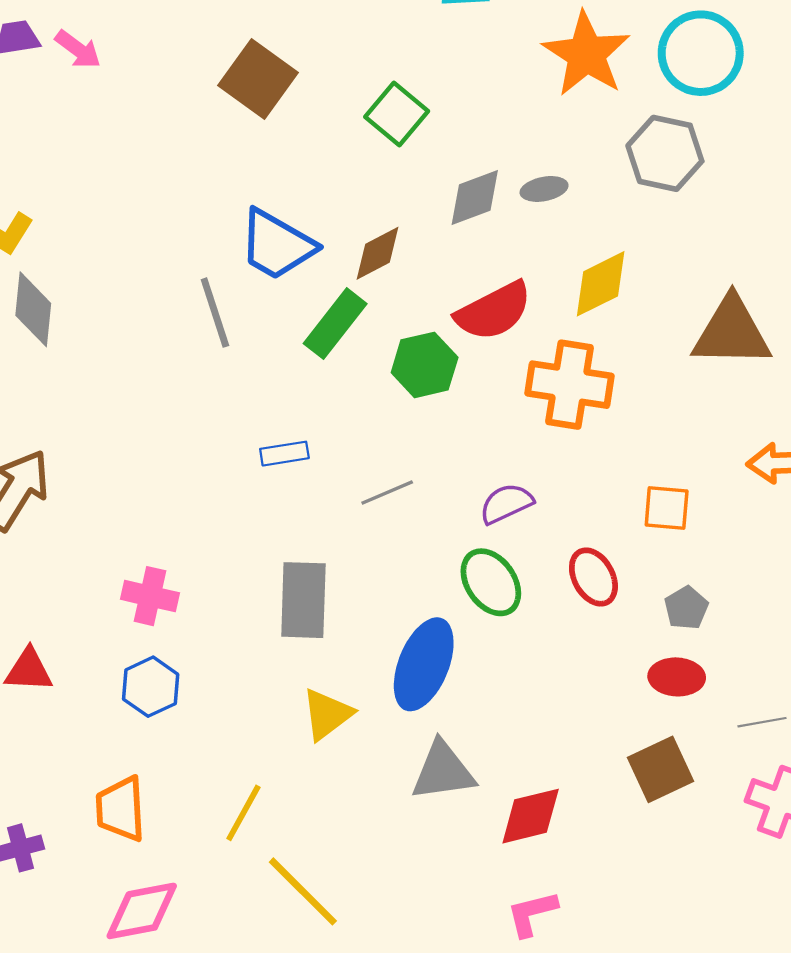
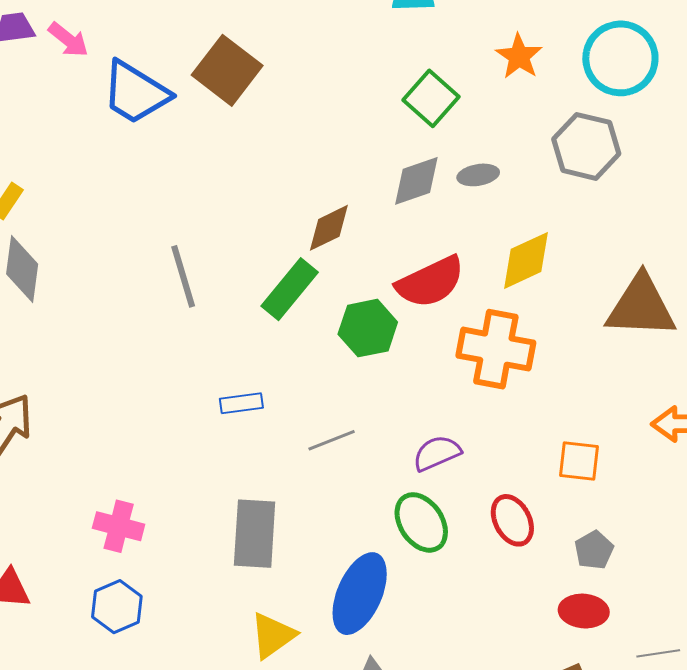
orange star: (586, 54) -> (519, 56), size x0.6
green square: (397, 114) -> (431, 98), moved
blue trapezoid: (277, 245) -> (136, 93), moved

